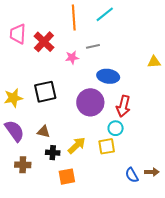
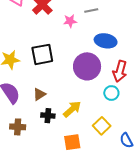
brown triangle: (44, 132) -> (39, 94), turned -48
yellow square: (107, 146) -> (102, 126), moved, turned -36
orange square: (67, 177) -> (72, 142), moved

